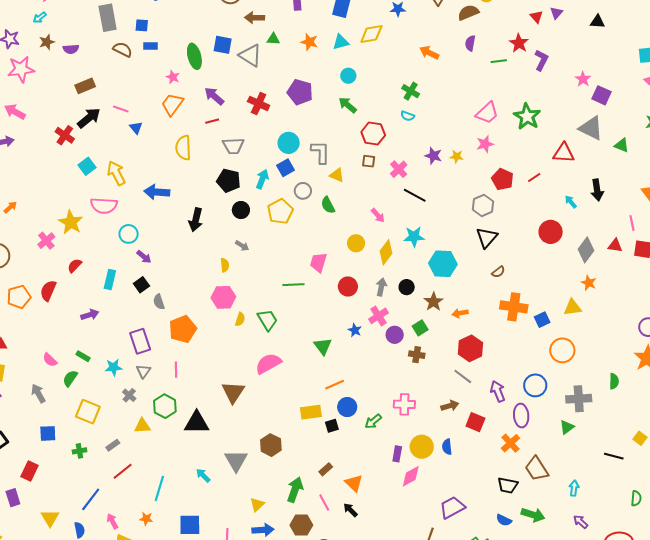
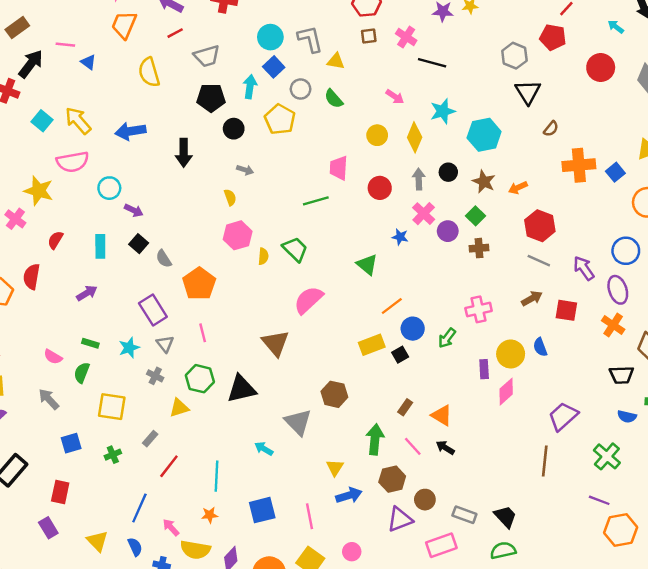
red pentagon: (502, 179) -> (553, 37), moved

